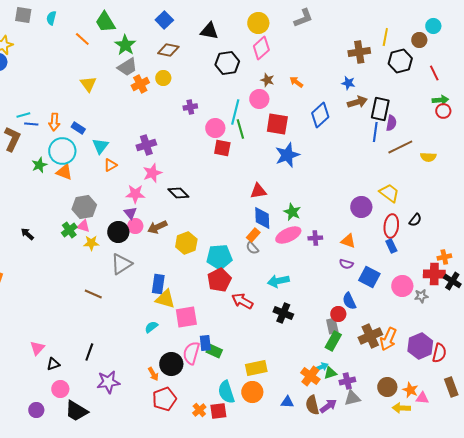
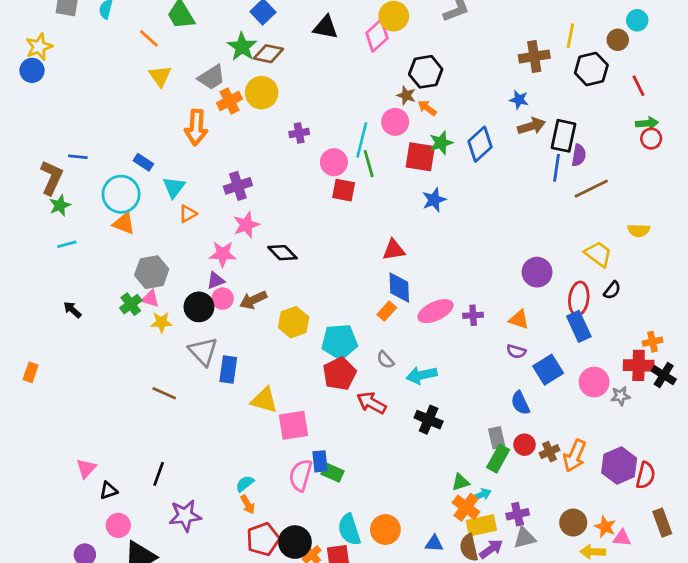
green star: (125, 45) -> (242, 47), moved
pink diamond: (261, 48) -> (377, 36), moved
black hexagon: (227, 63) -> (426, 72), moved
yellow circle: (163, 78) -> (262, 93), size x1.5
orange arrow: (296, 82) -> (427, 108), moved
yellow triangle: (88, 84) -> (160, 76), moved
cyan line: (23, 115) -> (67, 244), moved
orange arrow: (54, 122) -> (196, 127), moved, size x1.4
blue star: (287, 155) -> (434, 200), size x0.7
yellow semicircle: (428, 157) -> (639, 230), moved
green star: (39, 165) -> (60, 205), moved
yellow trapezoid: (389, 193) -> (598, 254), moved
green star: (292, 212) -> (441, 143), moved, turned 30
purple triangle: (130, 213) -> (216, 280), turned 48
blue rectangle: (391, 246) -> (579, 326), size x1.5
gray semicircle: (252, 248) -> (385, 360), moved
gray triangle: (121, 264) -> (203, 351), turned -40
blue square: (369, 277) -> (548, 370), turned 30
blue rectangle: (158, 284) -> (228, 370), moved
red circle: (338, 314) -> (525, 445), moved
cyan semicircle: (151, 327) -> (245, 484), moved
brown cross: (370, 336) -> (550, 452), size x0.6
black circle: (171, 364) -> (295, 542), moved
yellow rectangle: (256, 368) -> (481, 525), moved
green triangle: (330, 373) -> (461, 482), moved

